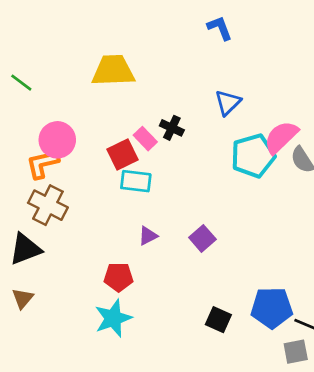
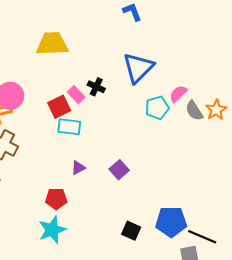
blue triangle: (228, 103) -> (138, 68), size x1.6
pink semicircle: (281, 137) -> (178, 94), size x0.7
cyan pentagon: (253, 156) -> (157, 108), size x0.7

